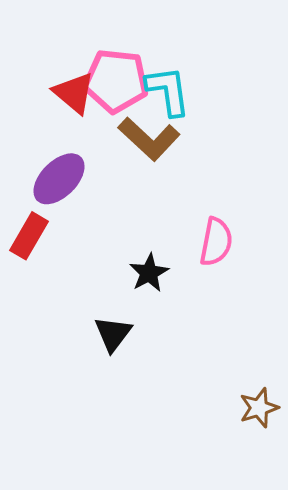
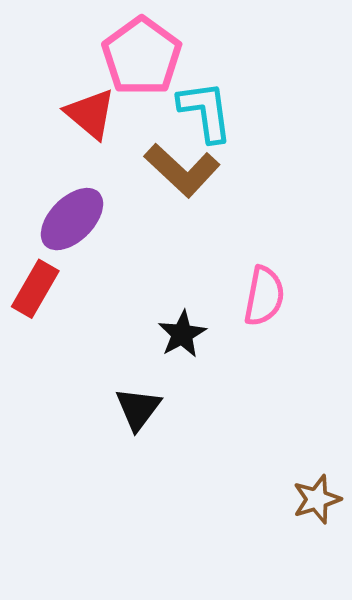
pink pentagon: (116, 81) -> (142, 56), moved, turned 30

